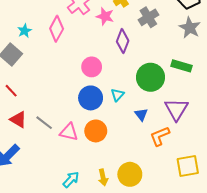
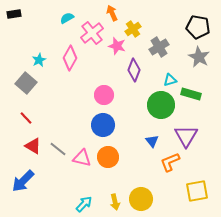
cyan triangle: (117, 95) -> (170, 80), moved, turned 32

